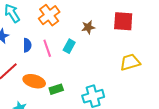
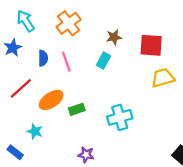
red square: (123, 21) -> (151, 45), moved
cyan rectangle: (69, 46) -> (103, 60), moved
orange ellipse: (34, 81) -> (51, 100), turned -50

